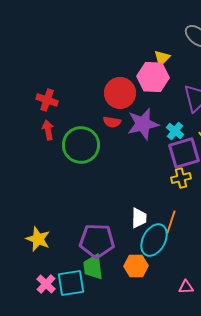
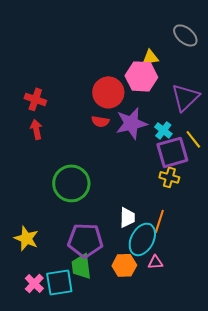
yellow triangle: (162, 58) -> (150, 57), turned 36
green circle: (81, 145) -> (71, 183), moved
yellow cross: (181, 178) -> (169, 177), turned 30
pink triangle: (186, 287) -> (155, 262), moved

